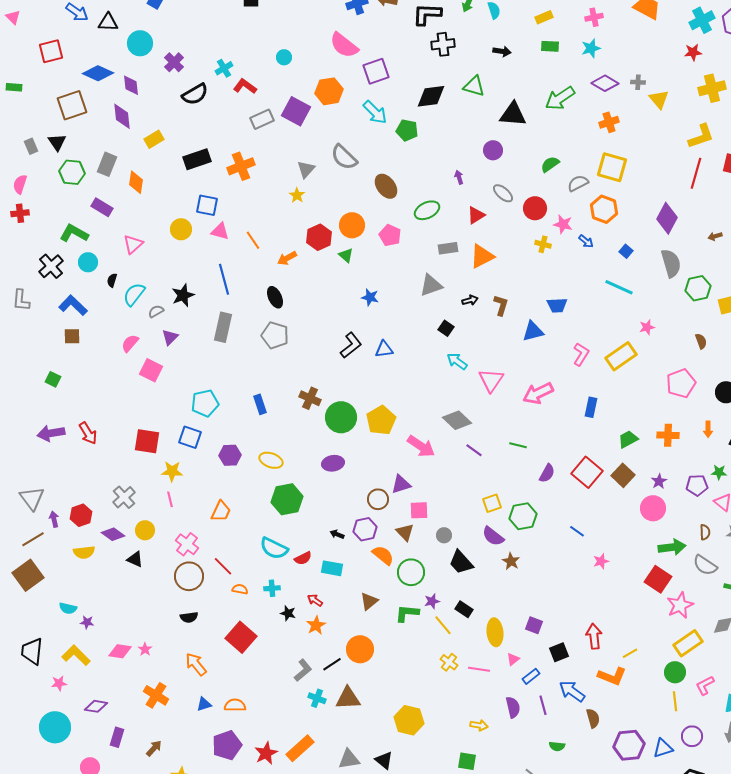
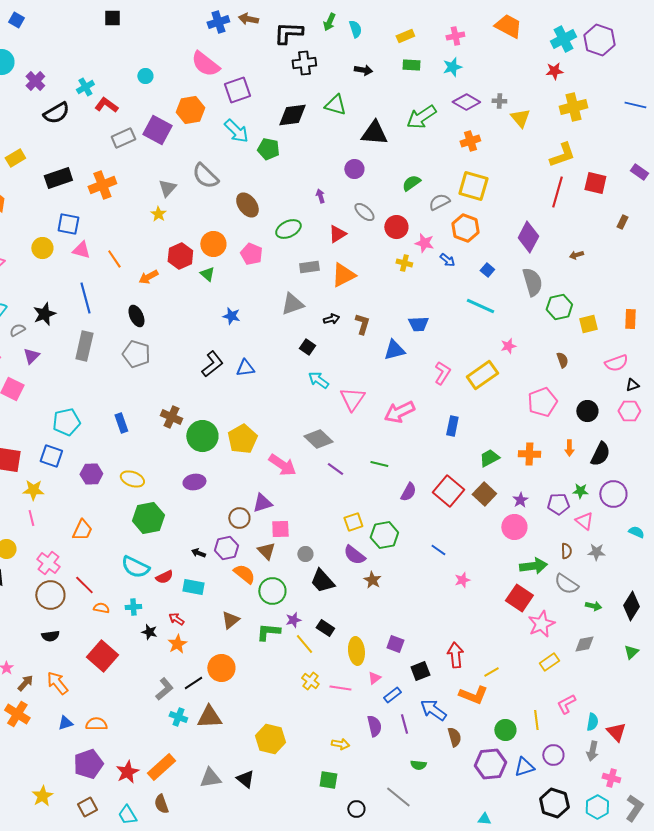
yellow rectangle: (688, 643) -> (549, 662), size x0.7
green circle: (675, 672) -> (505, 730), moved
brown arrow: (154, 748) -> (25, 683), moved

